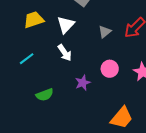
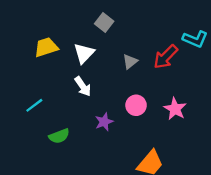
cyan line: (27, 59) -> (34, 105), moved

